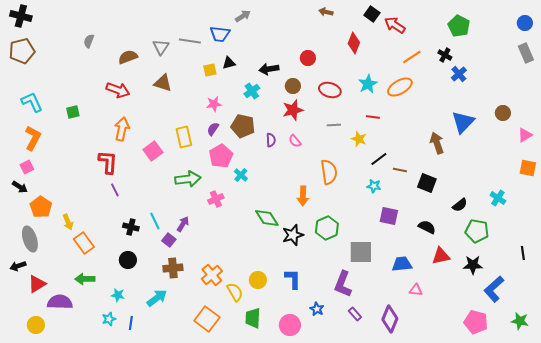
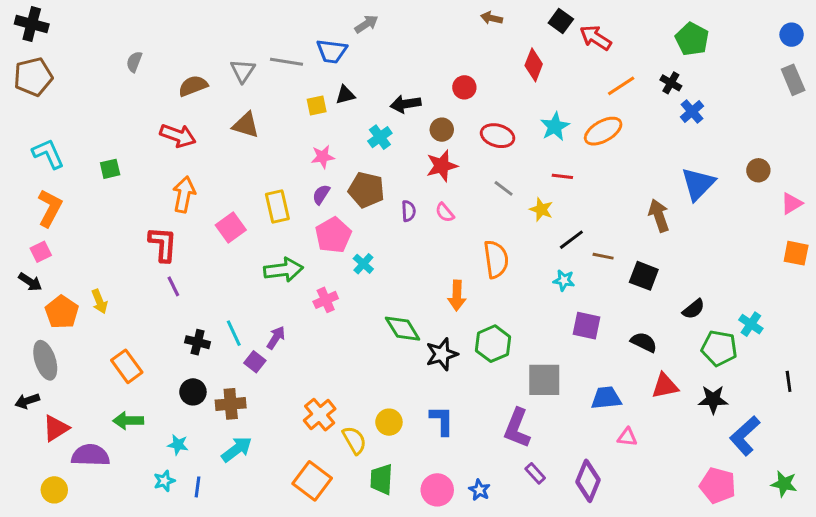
gray line: (334, 125) -> (504, 188), turned 40
cyan cross: (498, 198) -> (751, 324), moved
yellow arrow: (68, 222) -> (100, 301), moved
brown cross: (173, 268) -> (231, 404), moved
blue star: (317, 309) -> (479, 490), moved

